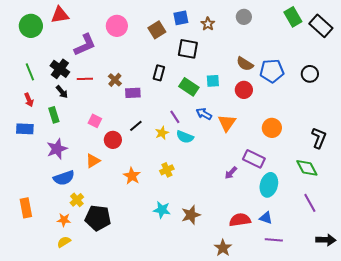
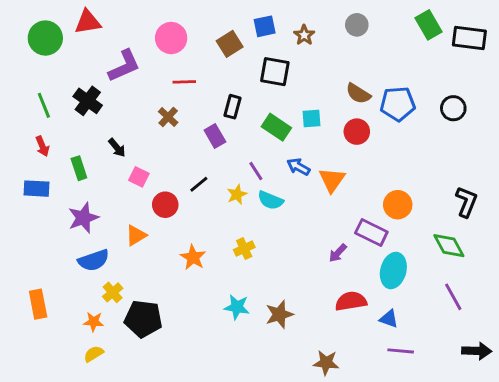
black rectangle: (321, 26) -> (469, 38), turned -35
red line: (85, 79) -> (184, 82), moved
black arrow: (62, 92) -> (117, 148), moved
purple rectangle: (133, 93) -> (215, 136), moved, turned 63
orange circle: (272, 128) -> (398, 205), moved
red semicircle: (240, 220) -> (351, 301), moved
brown star: (223, 248) -> (326, 363), turned -30

